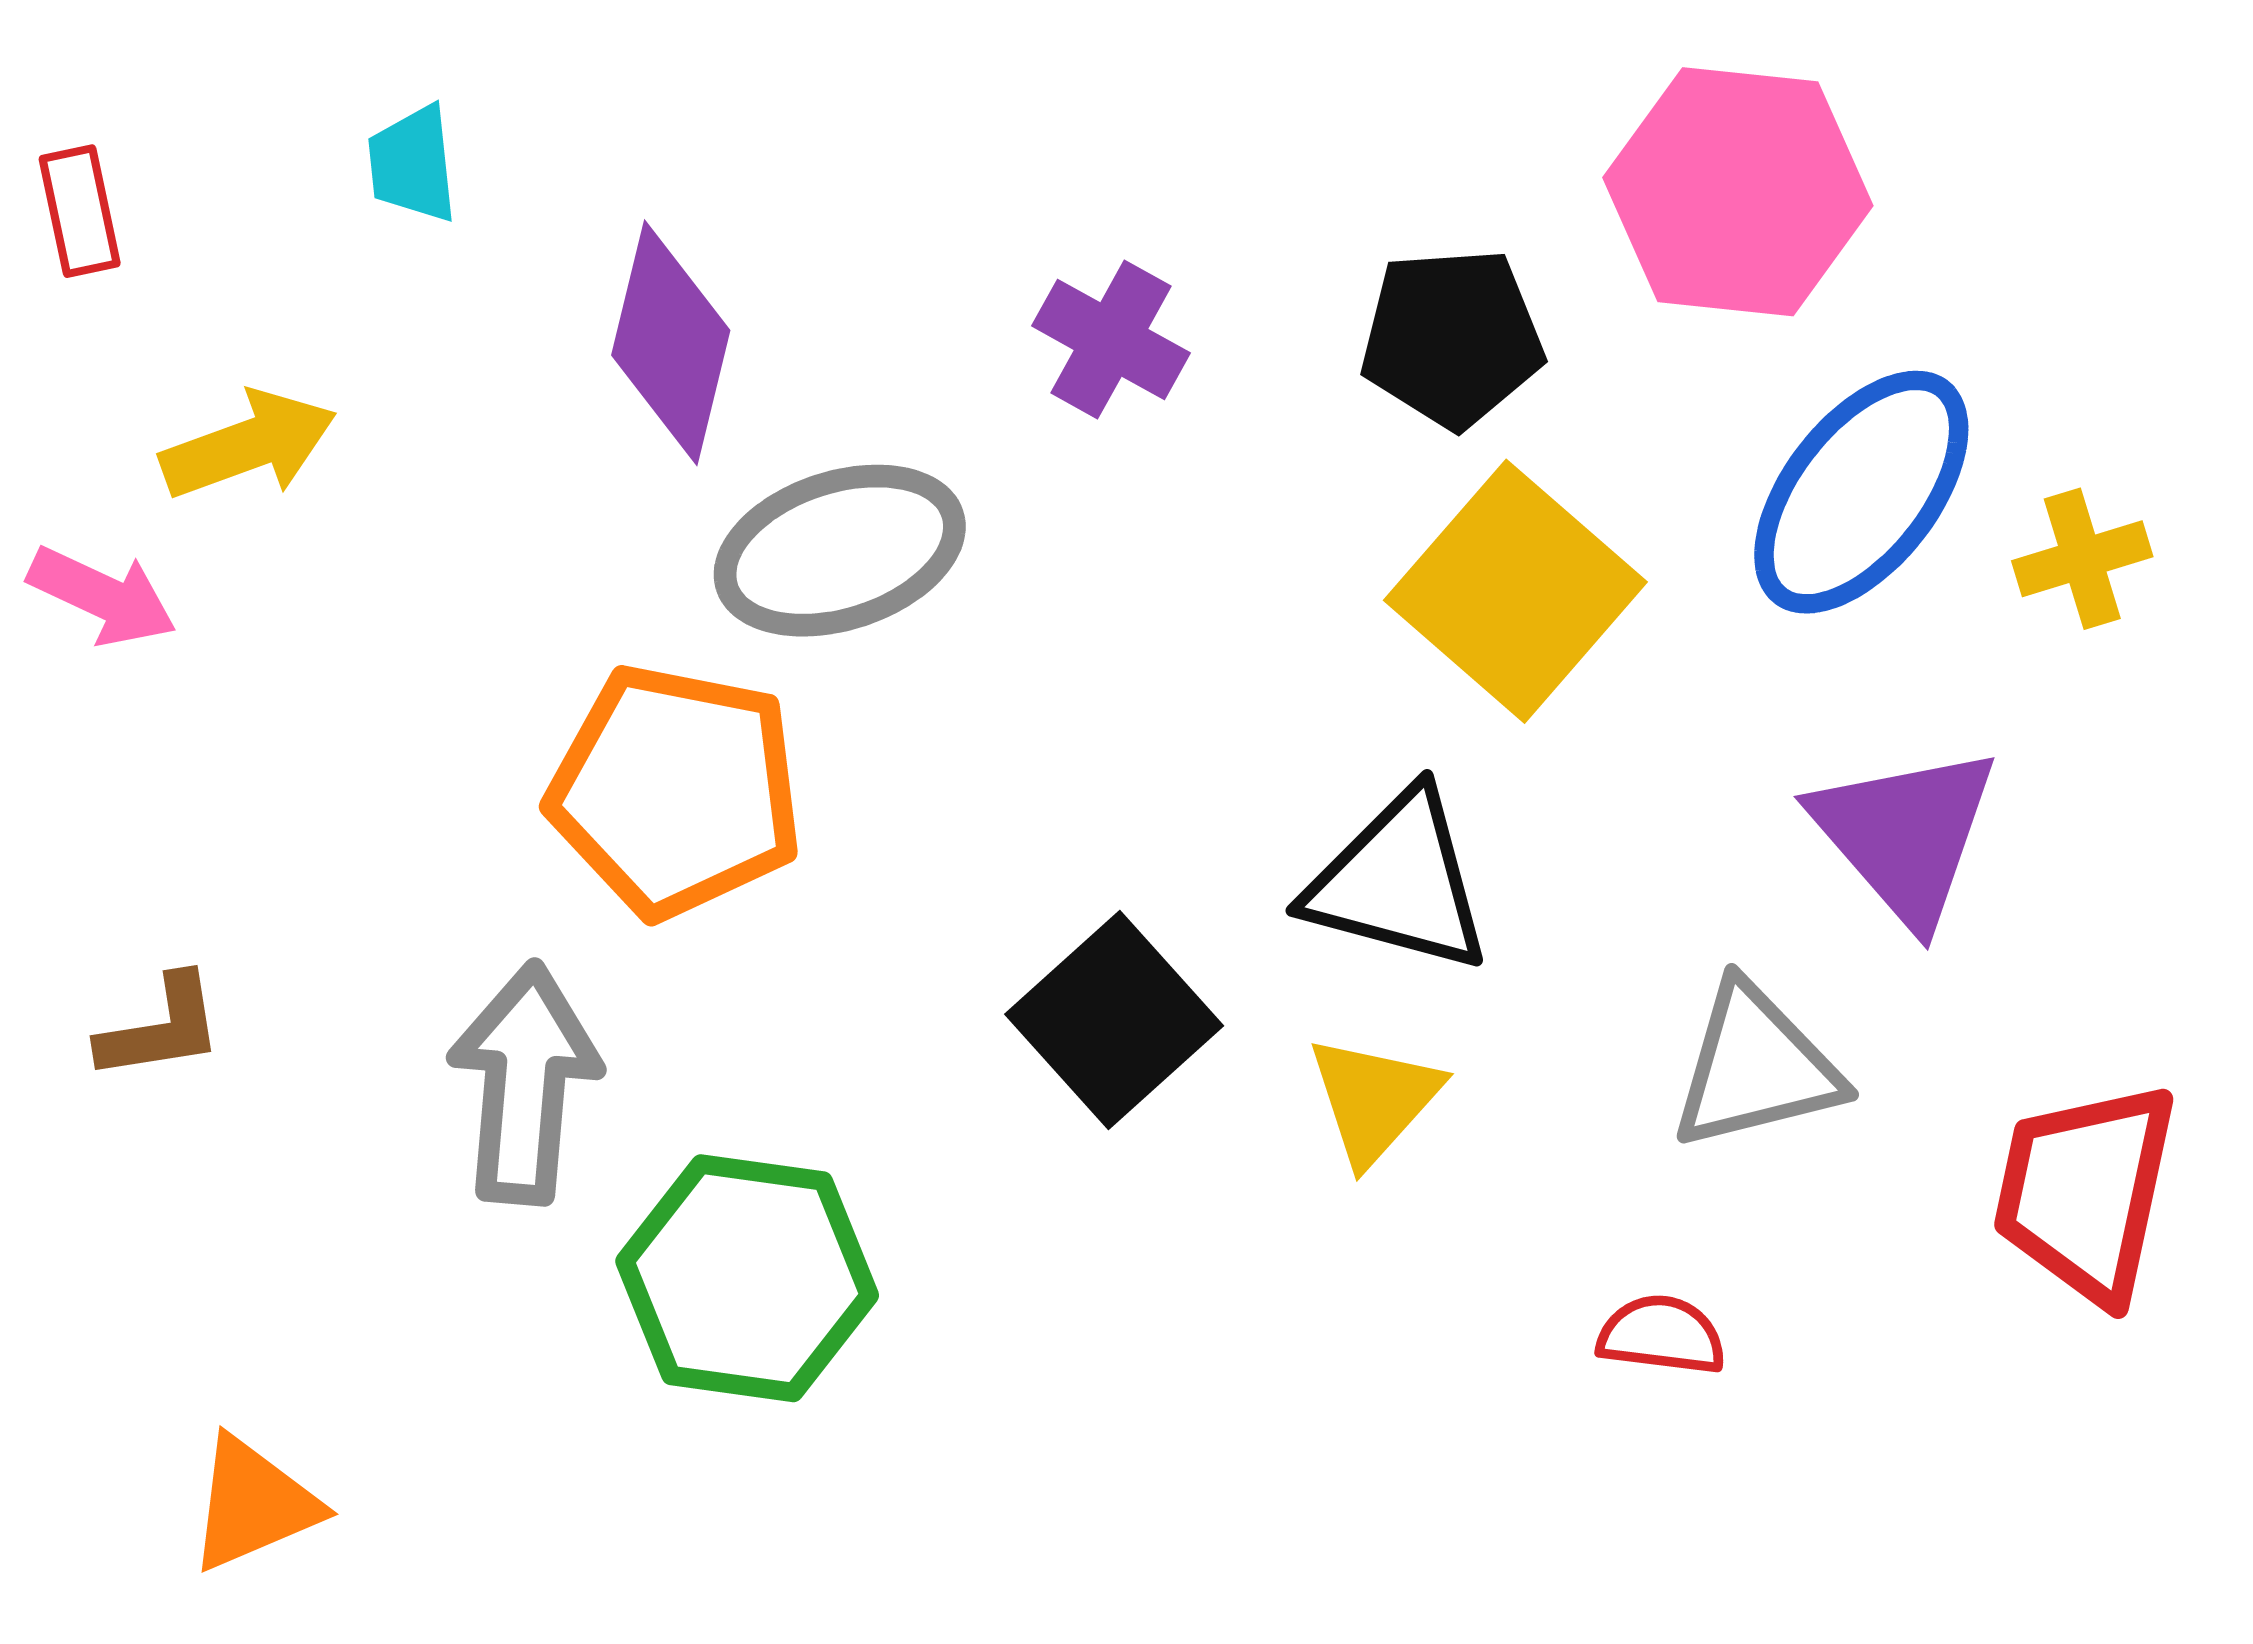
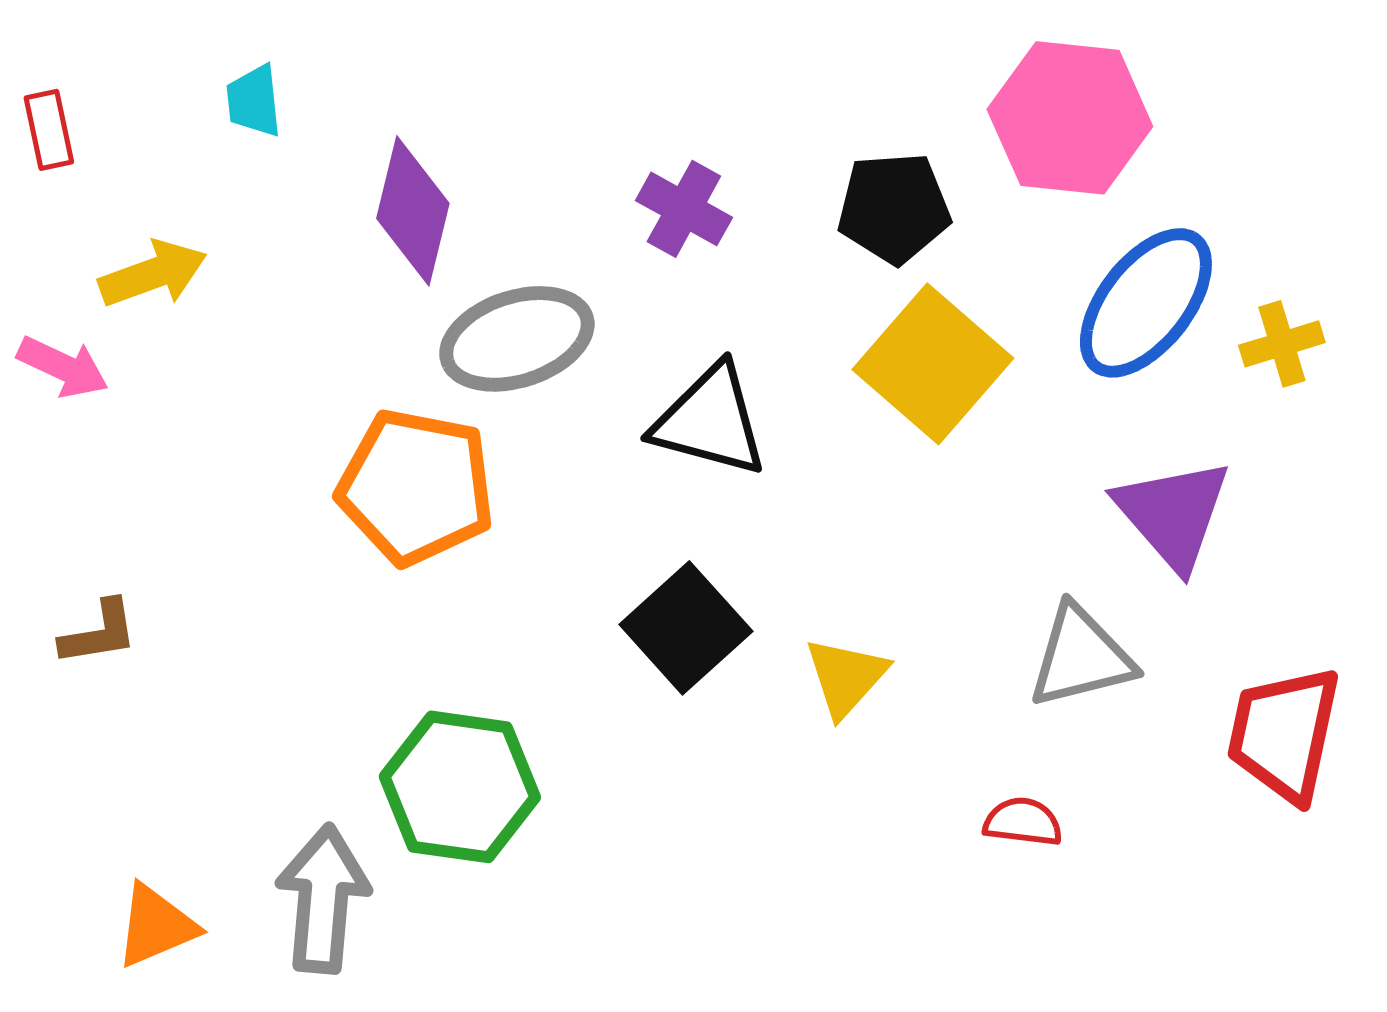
black triangle: (1398, 882) -> (710, 421), moved
gray arrow: (525, 1083) -> (323, 899), moved

